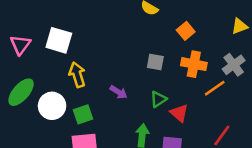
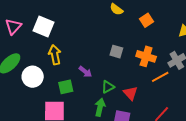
orange square: (186, 31) -> (146, 20), moved
green triangle: (158, 99) -> (108, 87), moved
green square: (83, 114) -> (66, 87), moved

